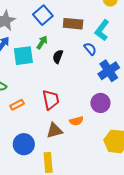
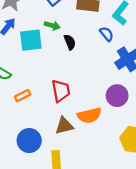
green arrow: (42, 42) -> (52, 26), turned 72
black semicircle: (58, 57) -> (70, 42), turned 136
orange semicircle: (76, 121) -> (89, 115), size x1.5

